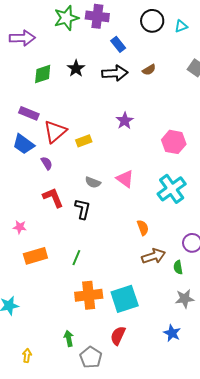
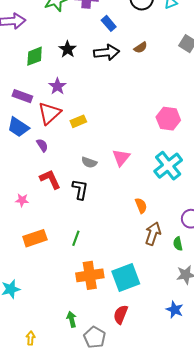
purple star: (125, 121) -> (57, 86), moved
pink triangle: (125, 179) -> (121, 157), turned 36
pink star: (20, 227) -> (22, 200), moved
brown arrow: (154, 256) -> (153, 234), turned -50

